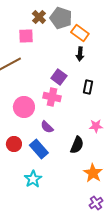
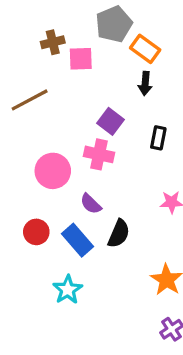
brown cross: (39, 17) -> (53, 42), moved, turned 32
gray pentagon: (61, 18) -> (114, 24), turned 30
pink square: (26, 36) -> (81, 59), moved
black semicircle: (77, 145) -> (119, 234), moved

